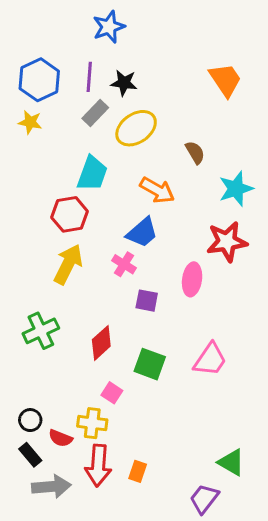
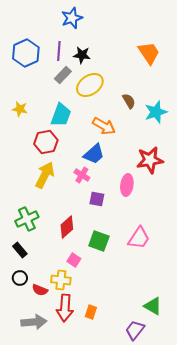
yellow star: (30, 122) -> (20, 109), moved
cyan star: (236, 189) -> (156, 112), moved
black rectangle: (30, 455) -> (20, 250), moved

